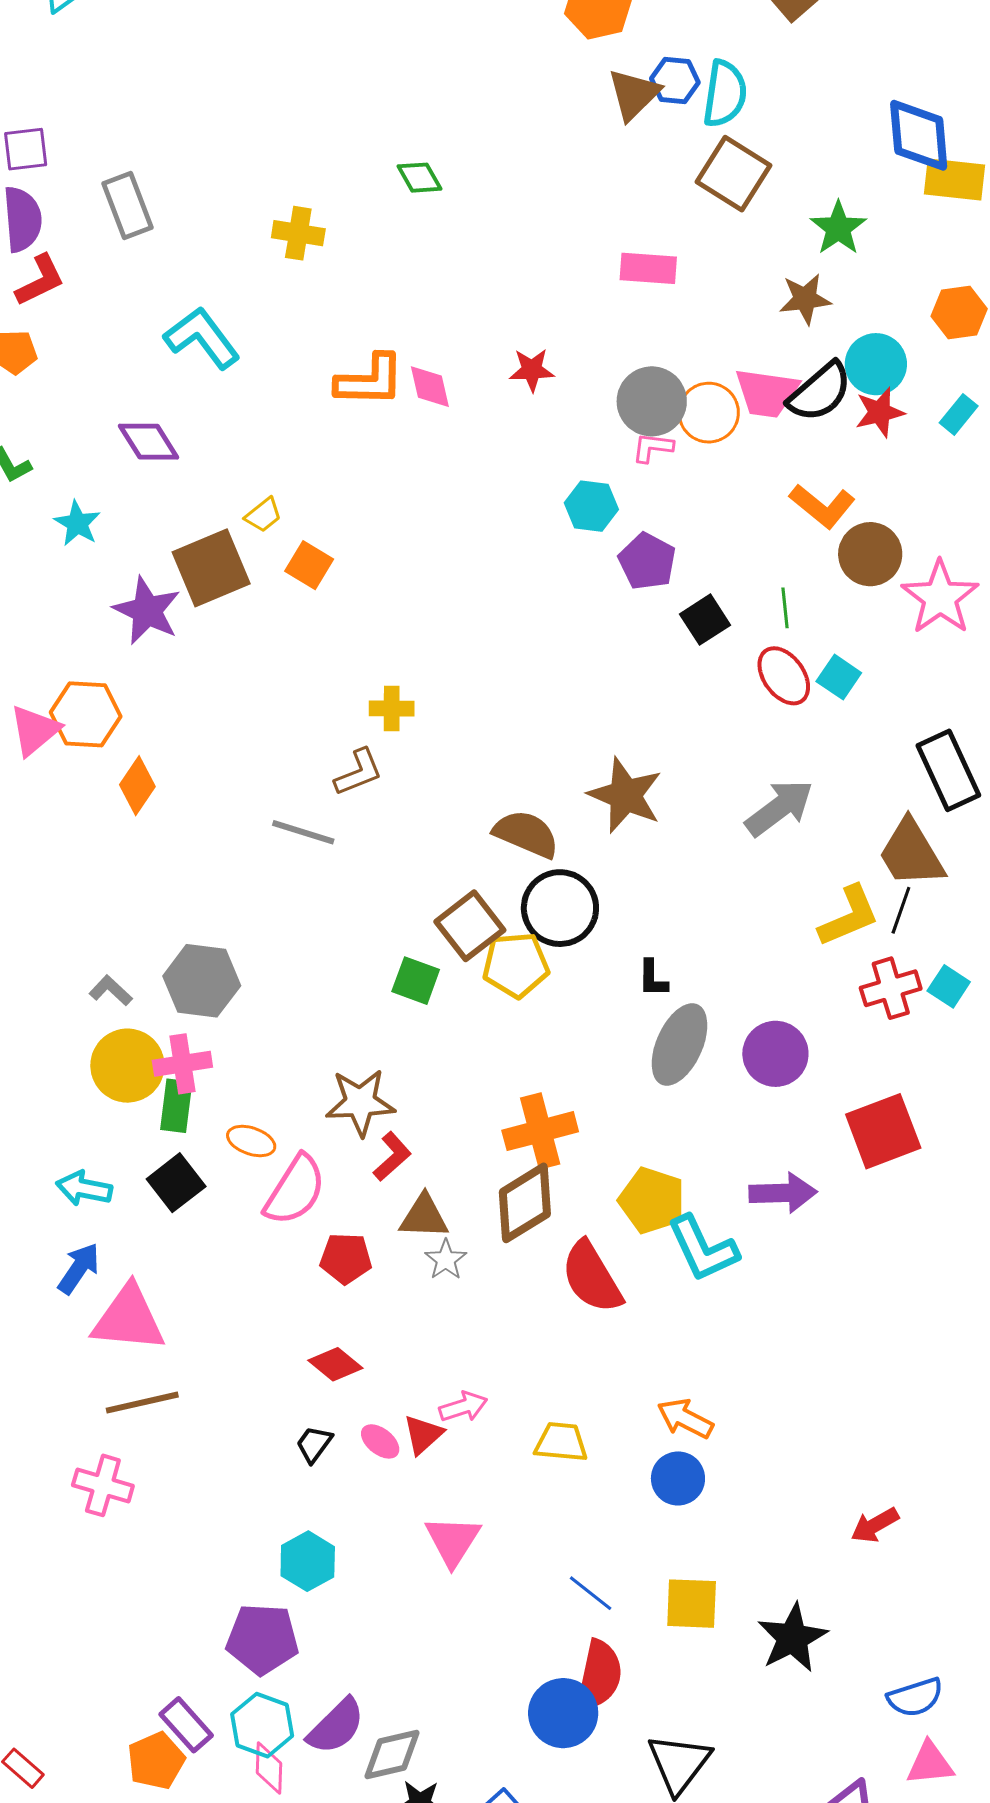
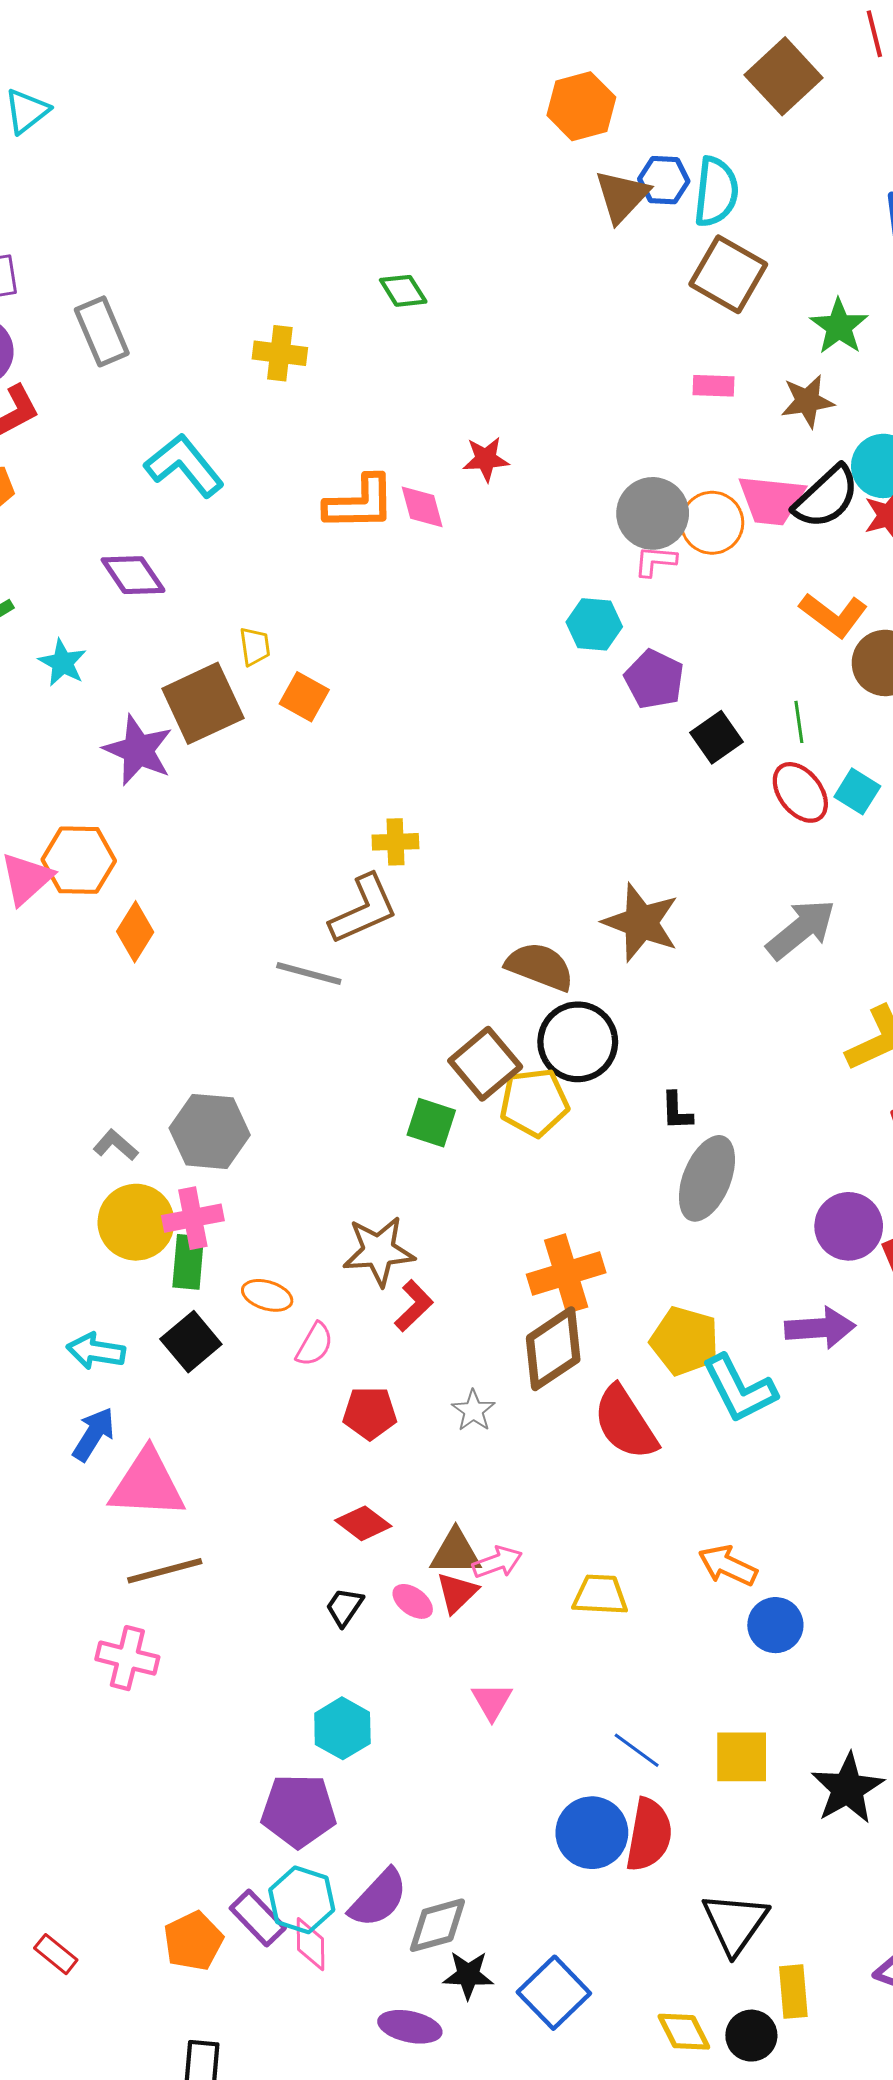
pink rectangle: (648, 268) -> (714, 386), moved, size x0.7
red star: (532, 370) -> (486, 459), moved
yellow trapezoid: (263, 515) -> (255, 647), turned -57
brown L-shape: (358, 772) -> (364, 909), size x1.4
purple circle: (775, 1054) -> (849, 1226), moved
pink semicircle: (295, 1190) -> (314, 1345), size x0.6
brown triangle: (424, 1217) -> (456, 1552), moved
blue circle: (678, 1478) -> (775, 1625), moved
pink triangle: (453, 1541) -> (492, 1701), size x0.7
blue circle: (563, 1713) -> (592, 1833), moved
purple rectangle: (186, 1725) -> (258, 1918), moved

